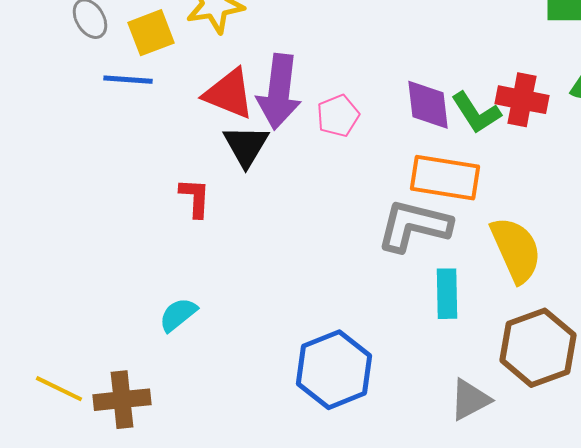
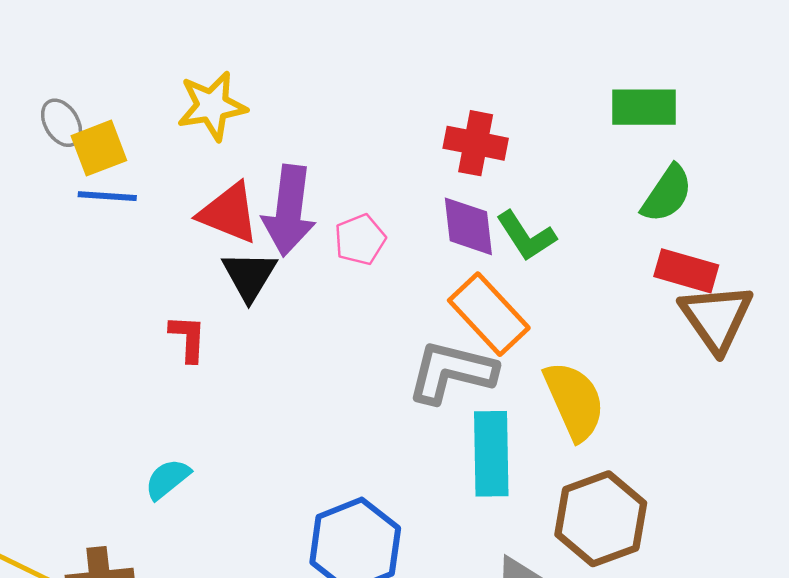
yellow square: (151, 33) -> (99, 148), moved
red cross: (522, 100) -> (476, 143), moved
orange rectangle: (445, 178) -> (489, 314), turned 38
cyan rectangle: (447, 294) -> (491, 454), size x1.4

